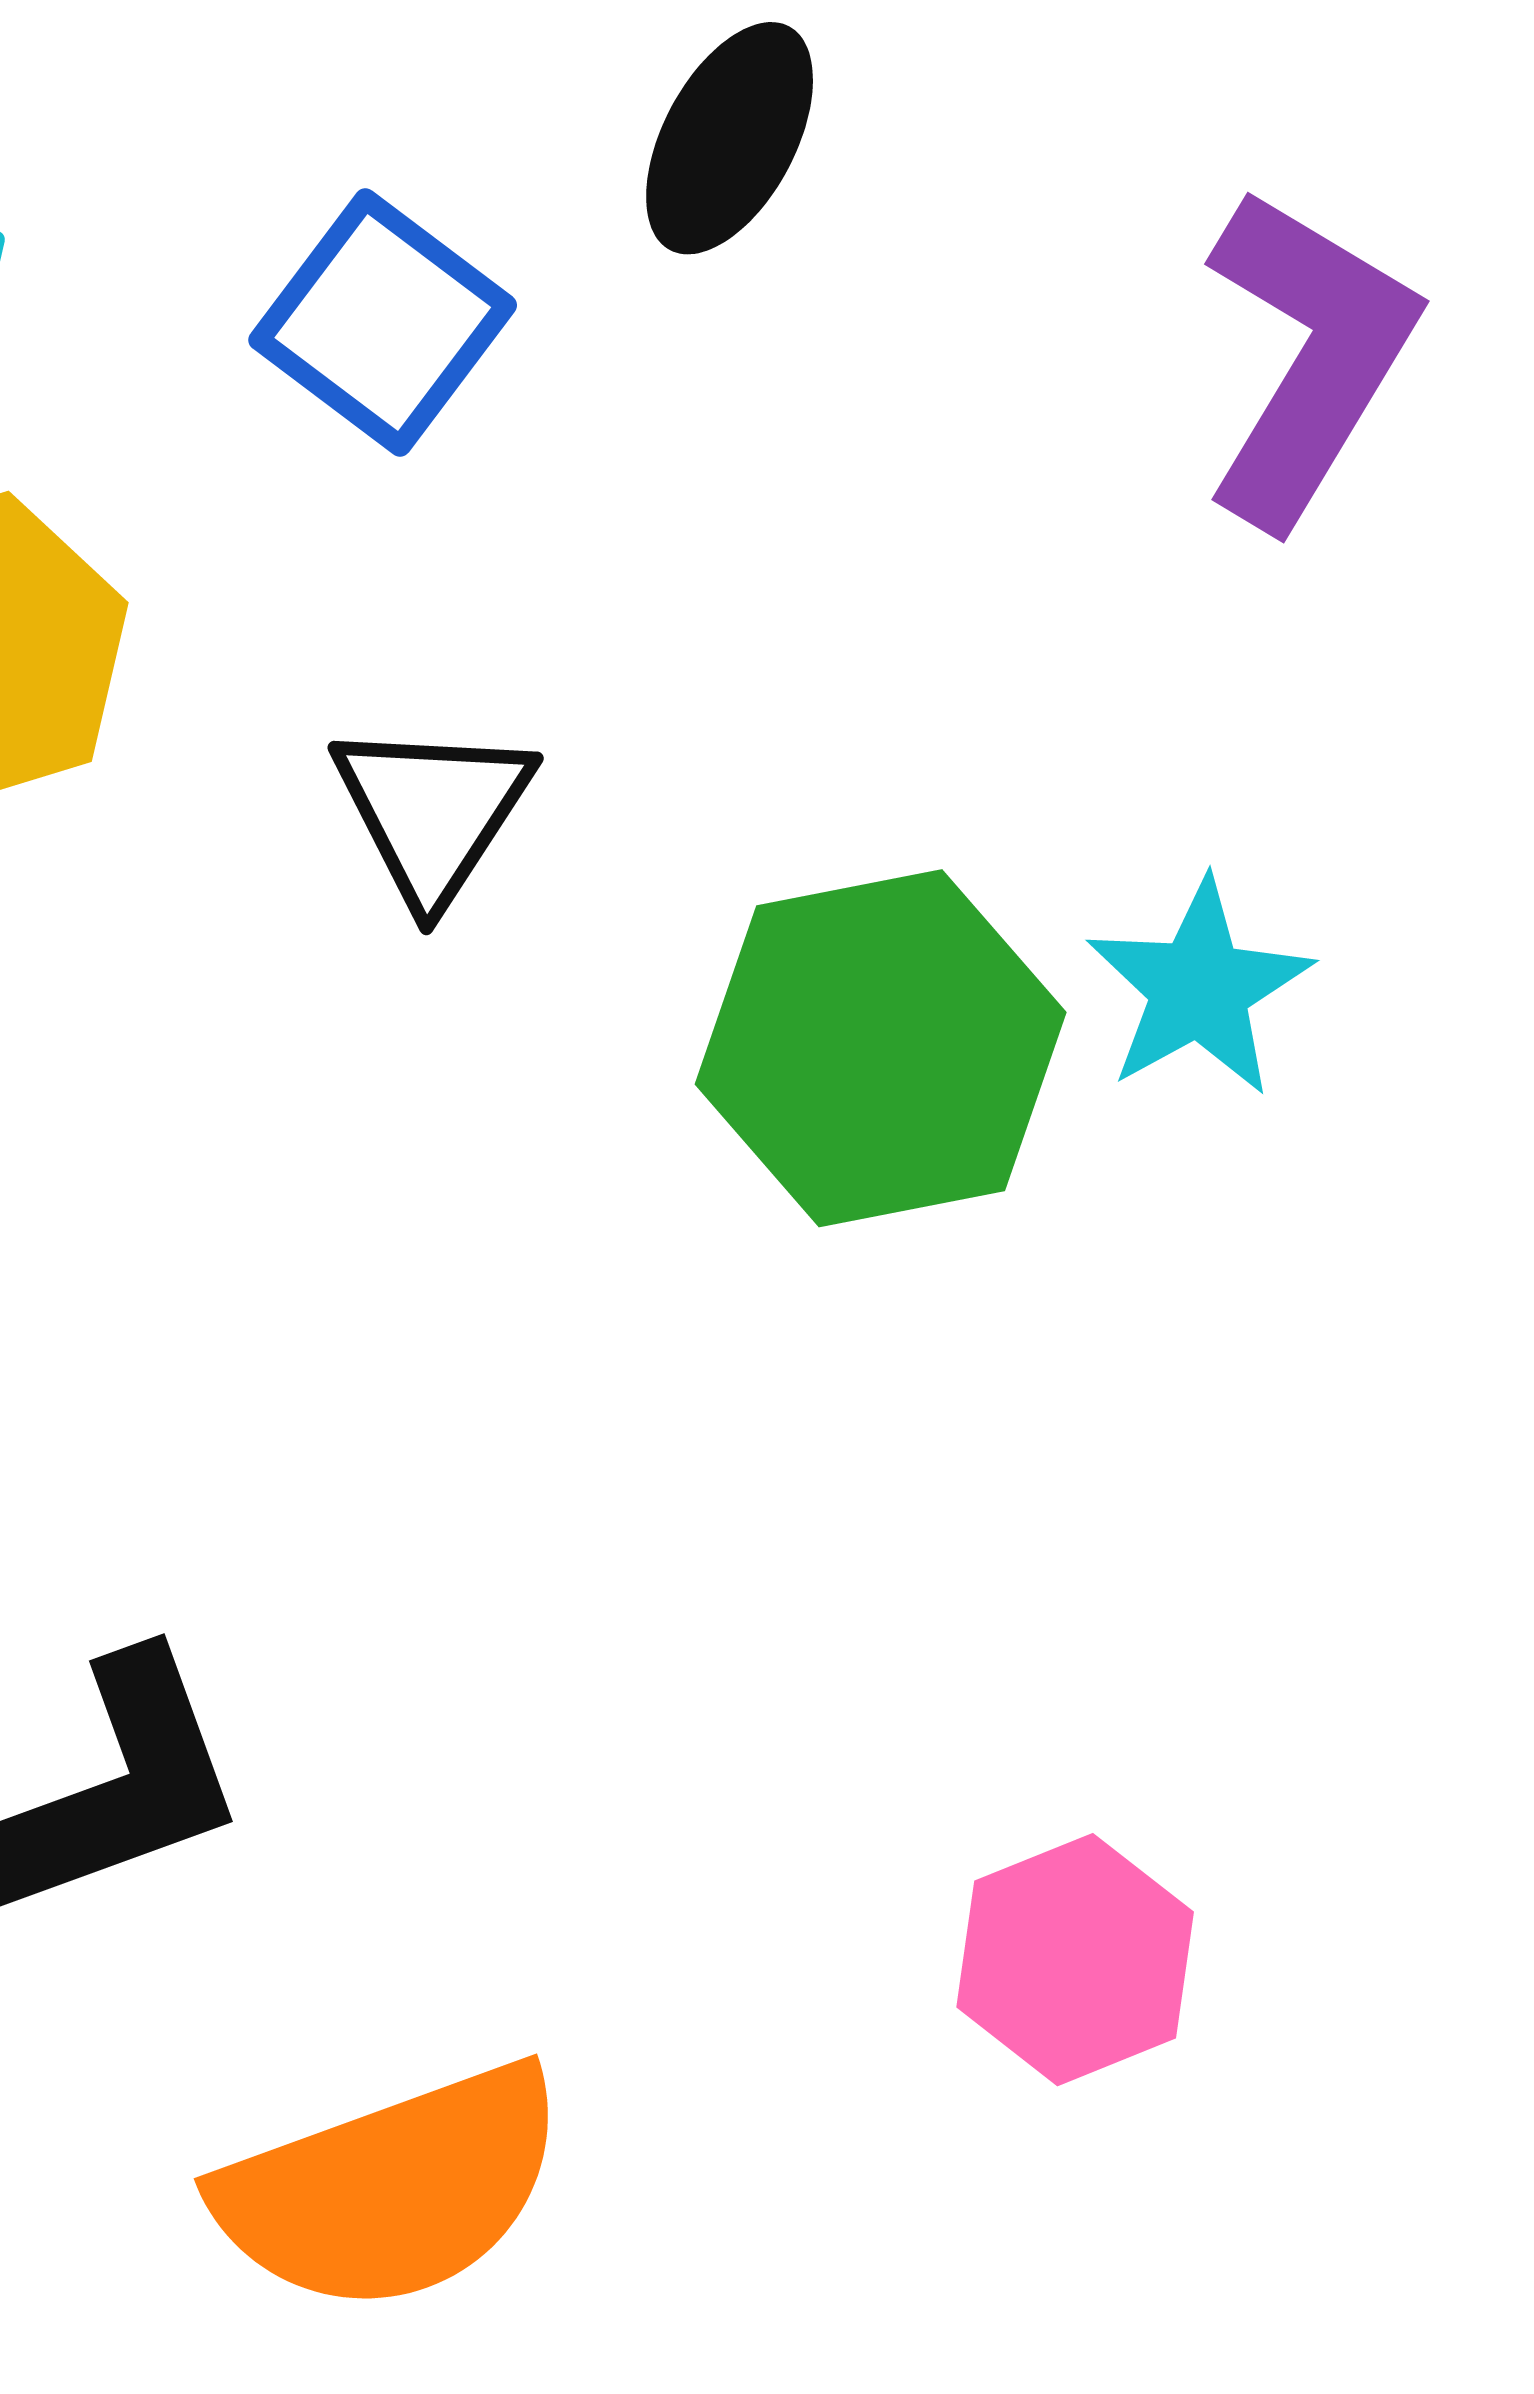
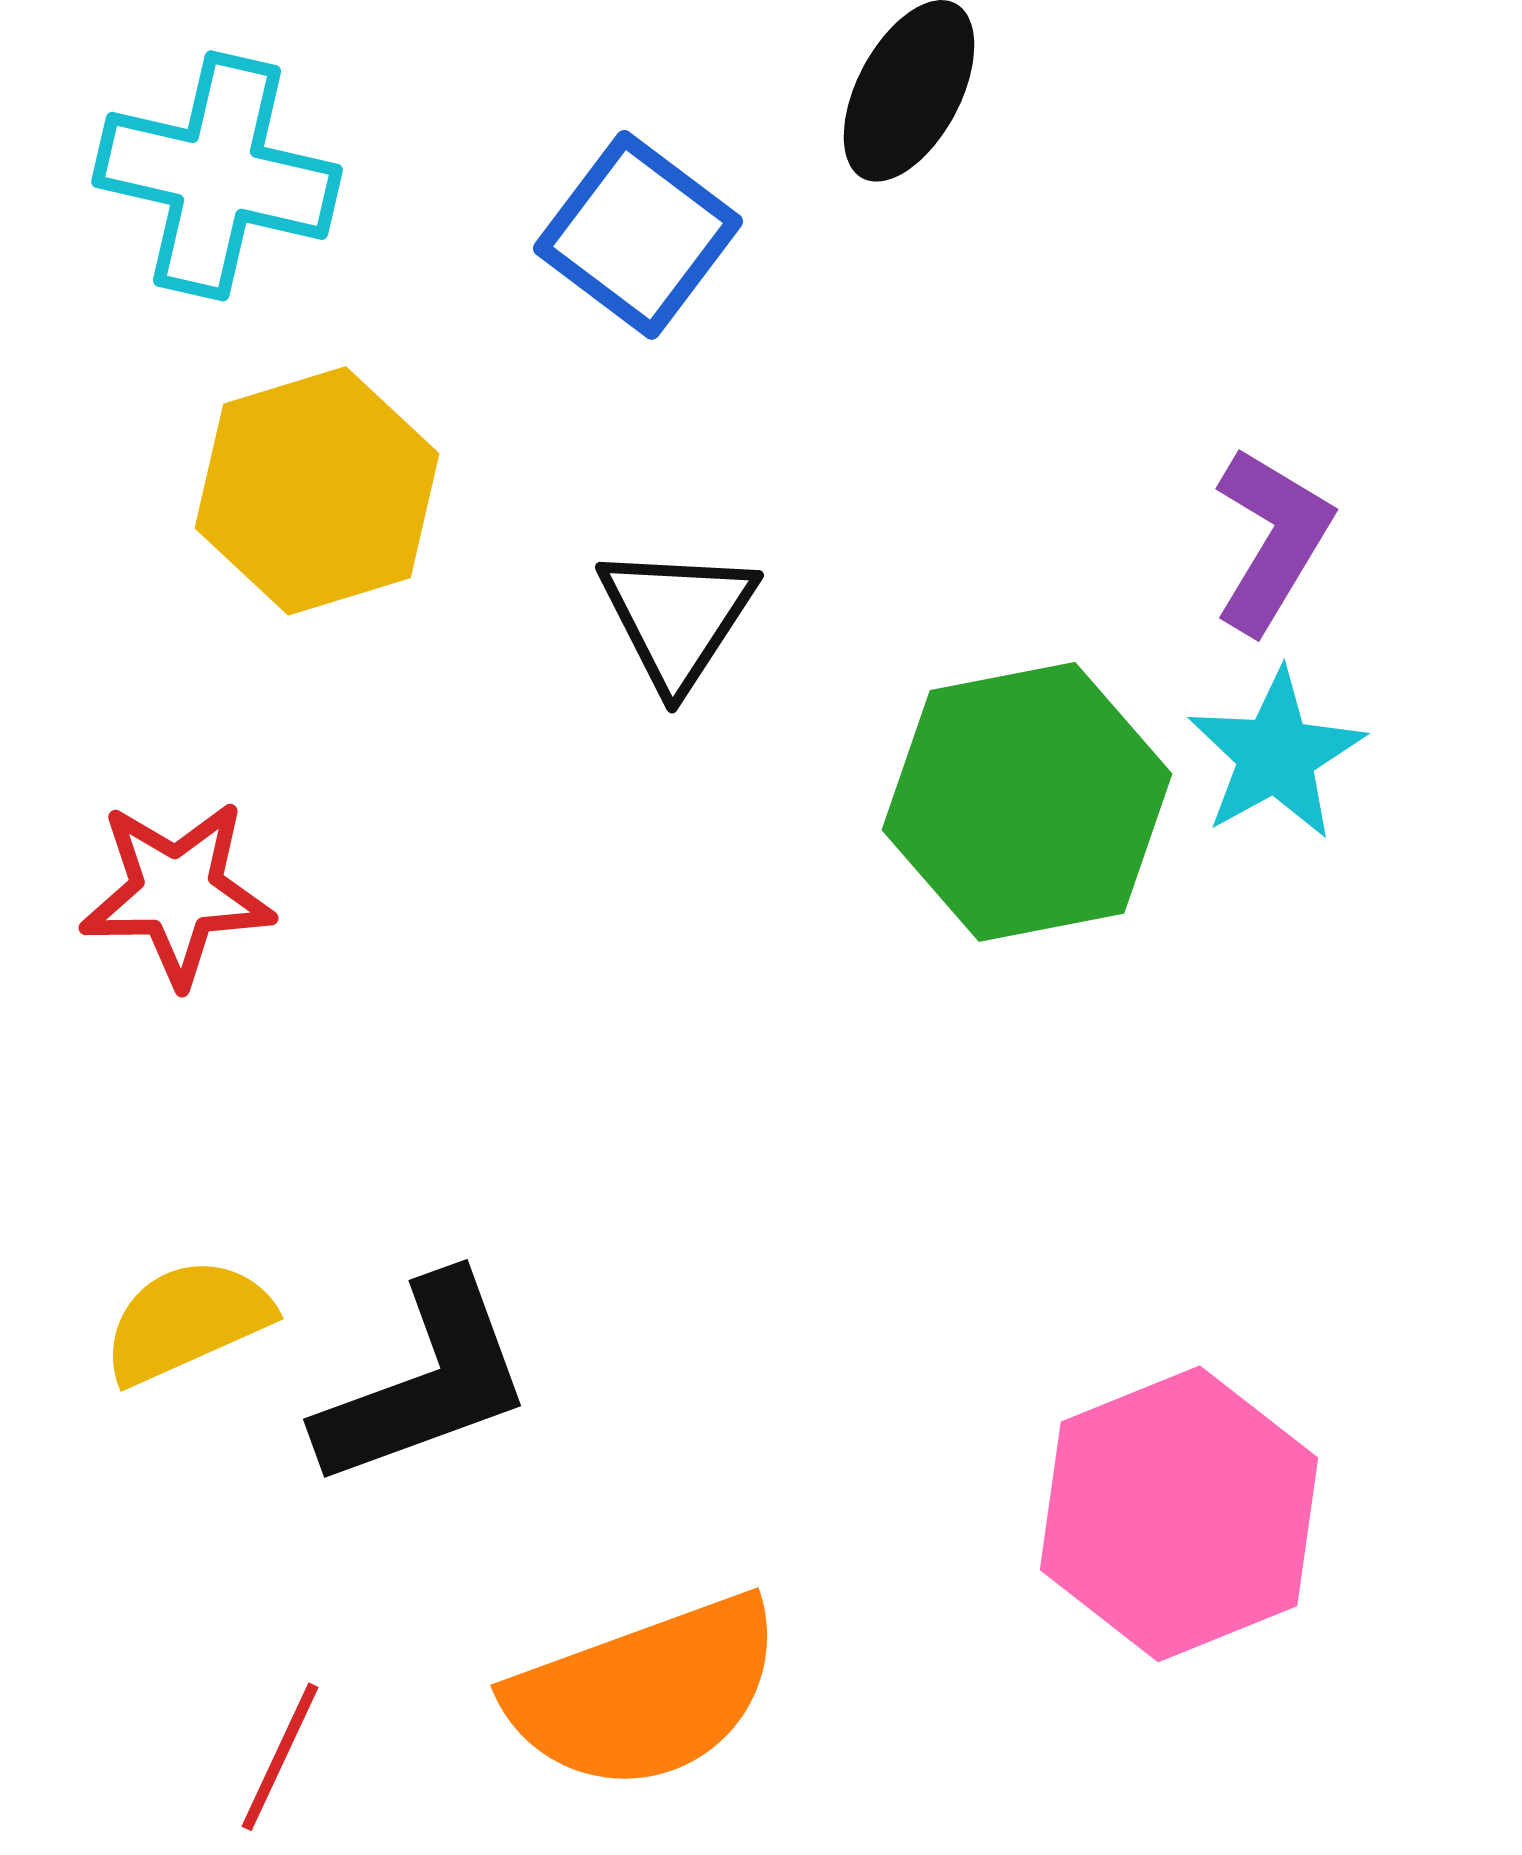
purple L-shape: (1308, 357) -> (1272, 540), moved, size x0.7
pink hexagon: (1075, 1960) -> (1179, 1514), size x1.5

